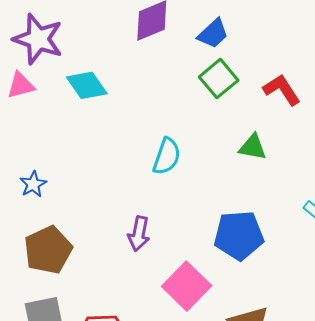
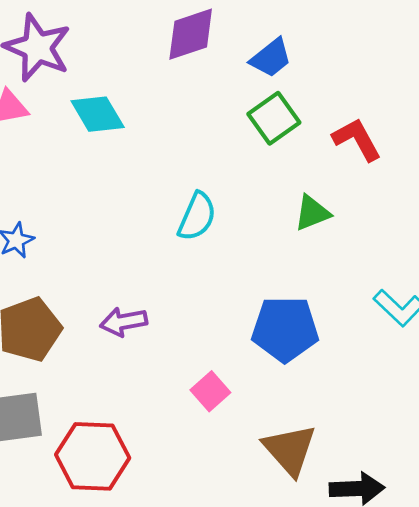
green triangle: (253, 147) -> (312, 213), turned -36
purple arrow: (139, 234) -> (124, 322), moved, turned 64
pink square: (187, 286) -> (210, 391), size x0.6

